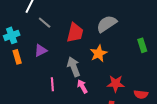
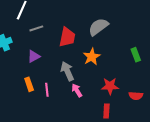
gray line: (45, 23) -> (36, 28), turned -56
green rectangle: (142, 45) -> (136, 55), moved
orange rectangle: (17, 57) -> (29, 84), moved

